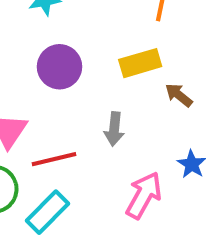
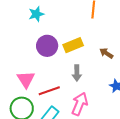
yellow rectangle: (140, 63) -> (73, 45), moved
pink arrow: (144, 195) -> (80, 104), moved

